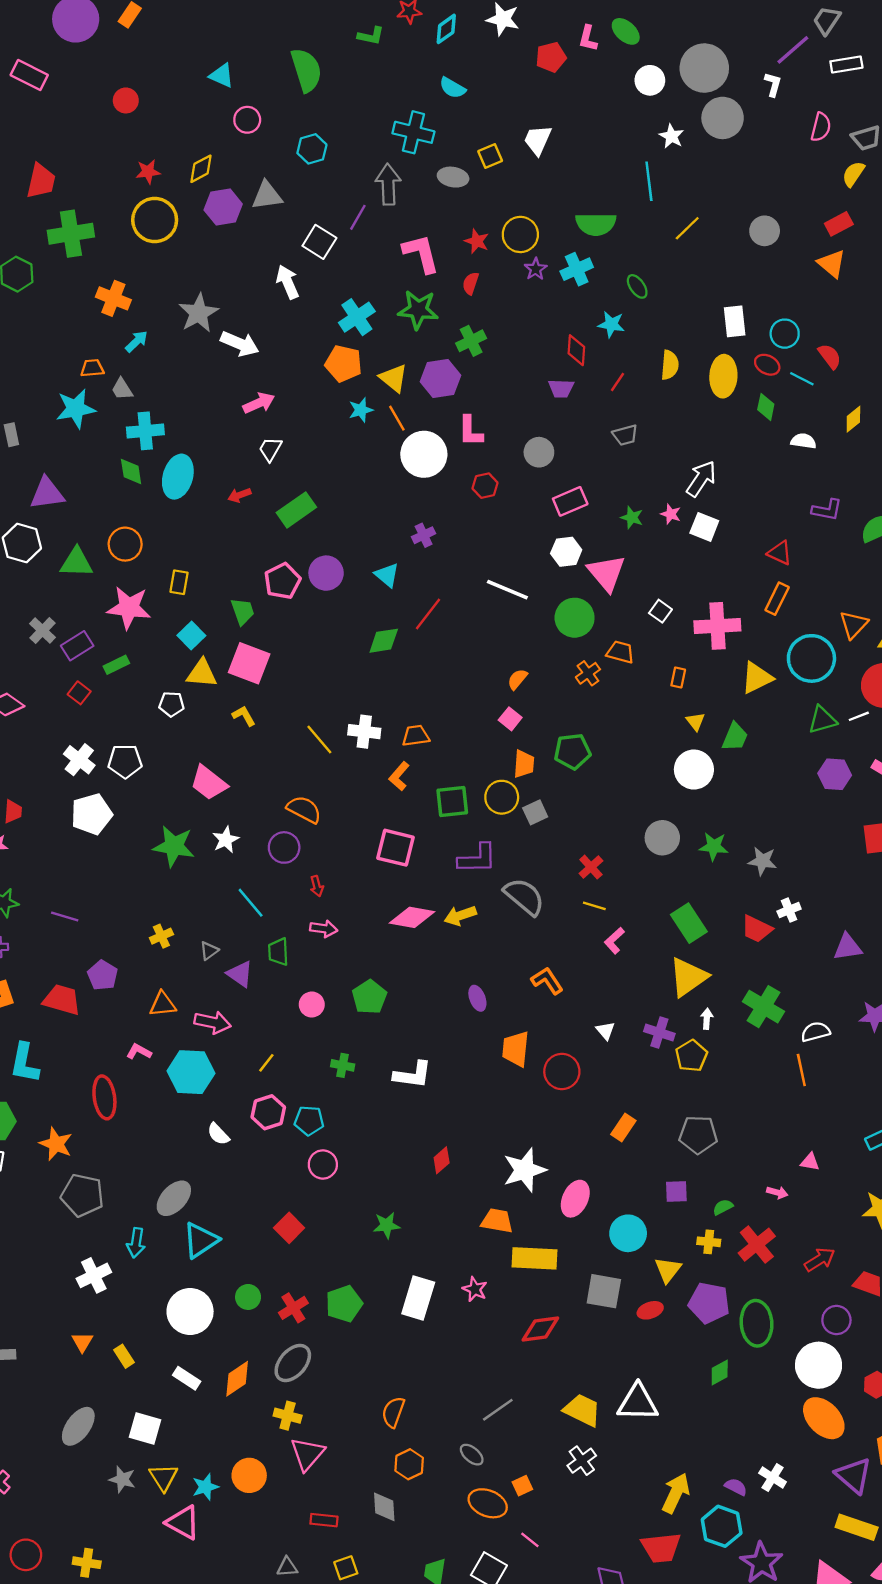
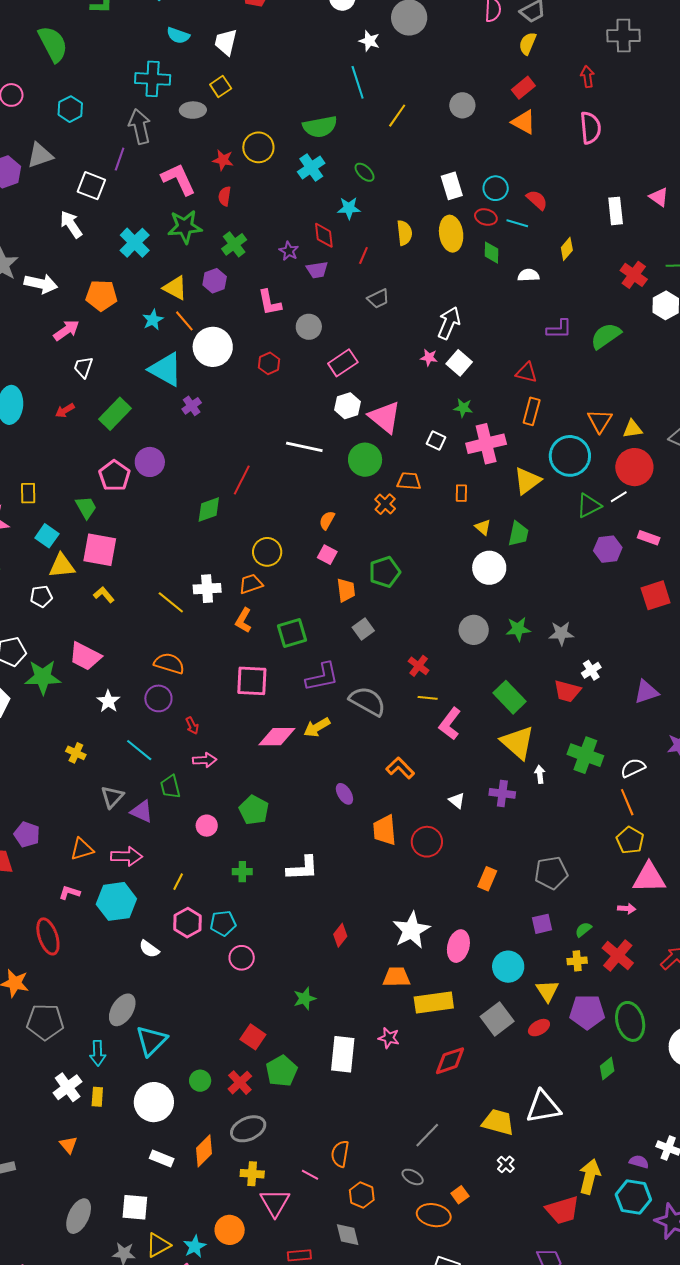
white trapezoid: (538, 140) -> (226, 42), moved
purple star: (536, 269) -> (289, 251), moved
orange pentagon: (344, 364) -> (101, 295), moved
purple hexagon: (440, 379) -> (215, 281), size x0.7
pink L-shape: (470, 431) -> (270, 303), moved
green star: (632, 517) -> (463, 408), moved
white square: (704, 527) -> (459, 363), turned 30
purple cross: (424, 535) -> (192, 406), moved
cyan triangle: (387, 575) -> (166, 369), moved, size x1.6
yellow circle: (502, 797) -> (267, 552), moved
green star: (174, 846) -> (43, 677), moved
yellow cross: (161, 936) -> (76, 753), moved, turned -30
pink L-shape: (614, 941) -> (450, 724), size x1.4
gray triangle: (209, 951) -> (112, 797), size x1.4
yellow triangle: (688, 977) -> (518, 742), turned -33
yellow pentagon: (691, 1056) -> (630, 840), moved
pink triangle: (810, 1162) -> (649, 878), size x2.0
red square: (289, 1228) -> (253, 1037), moved
gray square: (604, 1291) -> (497, 1019), turned -36
yellow rectangle: (124, 1356) -> (97, 1097), moved, turned 48
gray ellipse: (293, 1363) -> (248, 1129), turned 36
white cross: (582, 1461) -> (506, 1164), size x0.7
yellow triangle: (163, 1477) -> (158, 1245), turned 44
pink line: (530, 1540) -> (310, 1175), moved
red trapezoid: (661, 1548) -> (563, 1210), moved

